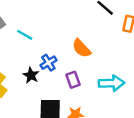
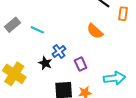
orange semicircle: (81, 48) -> (95, 31), moved
cyan arrow: (112, 83) -> (114, 78), moved

